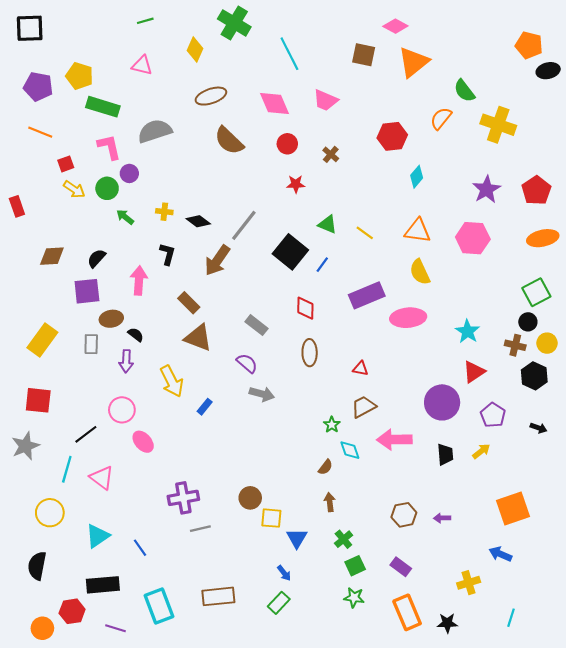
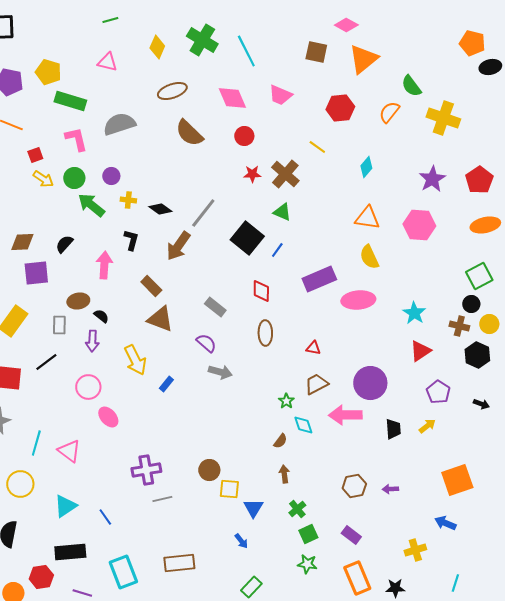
green cross: (234, 23) -> (202, 40), moved
red hexagon: (392, 136) -> (340, 108), moved
brown cross: (331, 154) -> (285, 174), moved, size x1.8
purple circle: (129, 173) -> (111, 176), moved
green arrow: (125, 217) -> (91, 205), size x1.6
yellow line: (365, 233) -> (317, 147), moved
purple square: (87, 291) -> (36, 273), moved
purple circle: (442, 402) -> (370, 383), moved
black line: (86, 434) -> (46, 362), moved
green rectangle: (279, 603) -> (251, 587), moved

